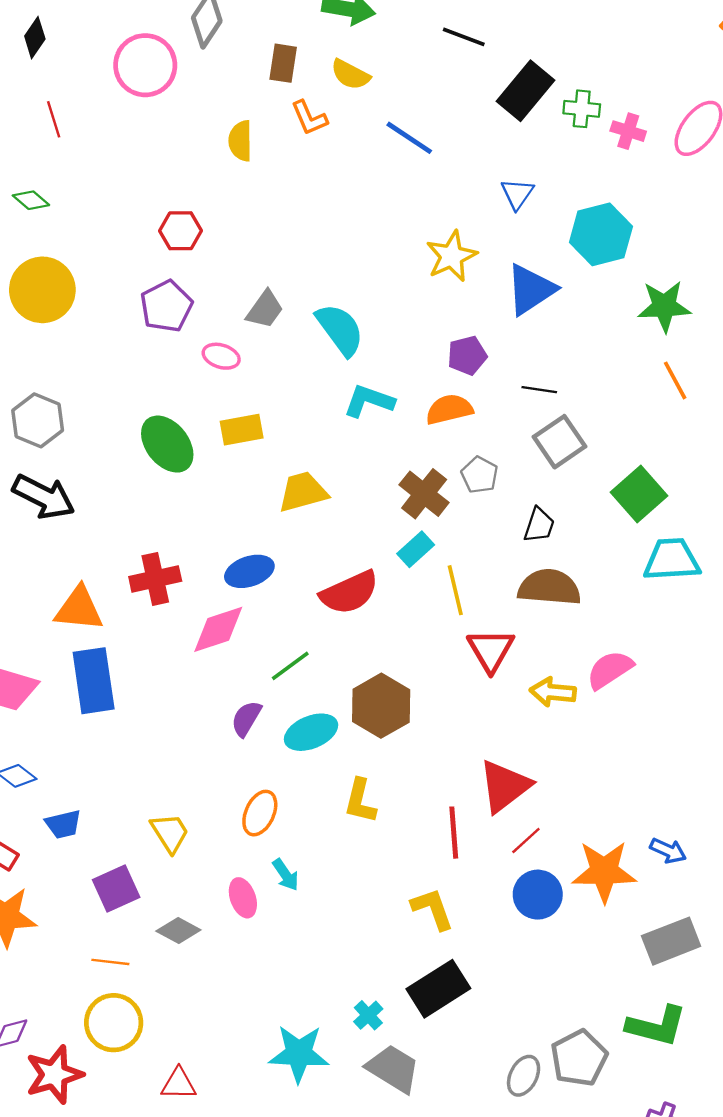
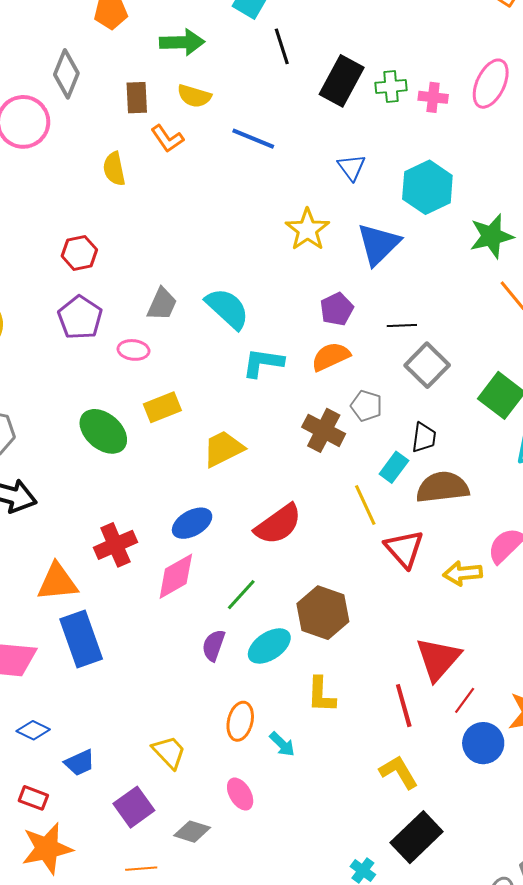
black line: (464, 37) -> (282, 46), turned 63
cyan rectangle: (416, 549) -> (394, 467), moved
cyan arrow: (286, 875) -> (282, 744), moved

